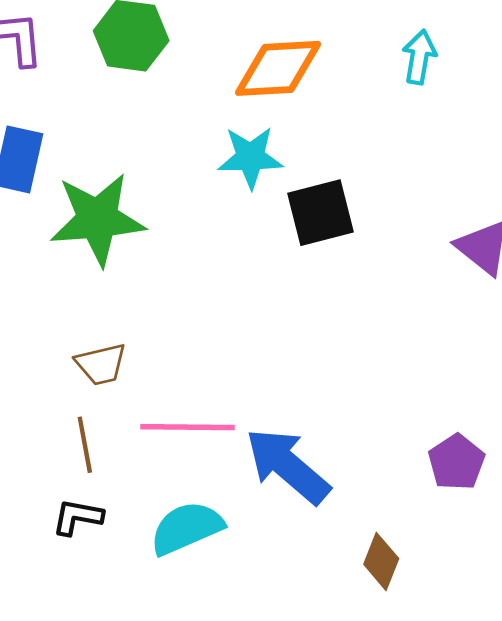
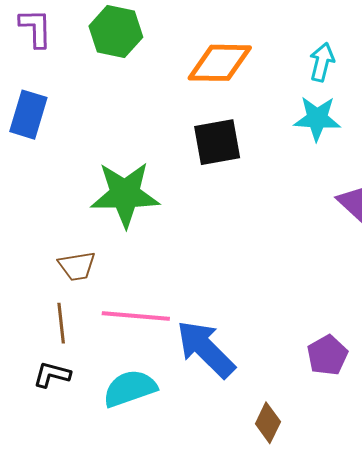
cyan star: (250, 157) -> (317, 118), moved
black square: (321, 213) -> (217, 142), moved
green star: (98, 219) -> (125, 194), moved

